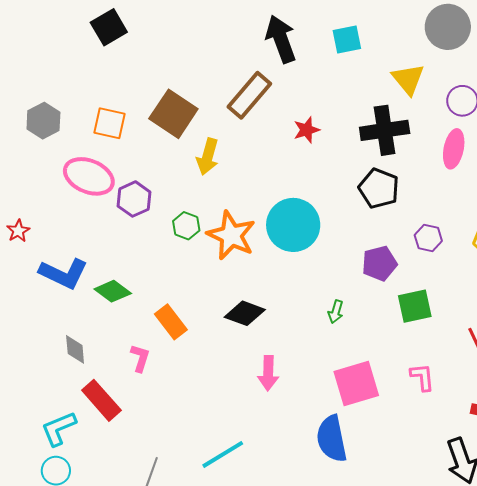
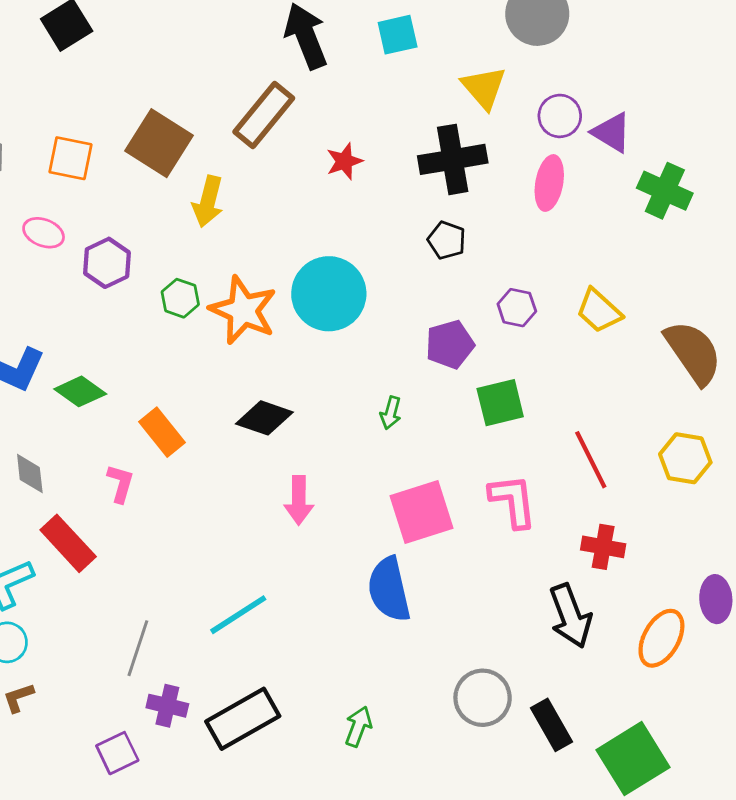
pink ellipse: (89, 176) -> (44, 233), size x0.6
black pentagon: (379, 188) -> (447, 240), size x0.7
pink L-shape: (422, 377) -> (513, 501), size x1.4

